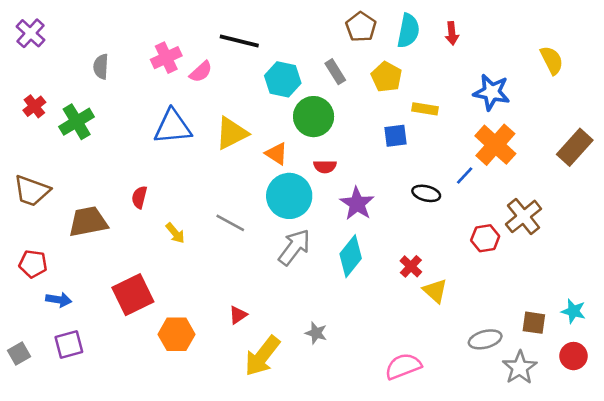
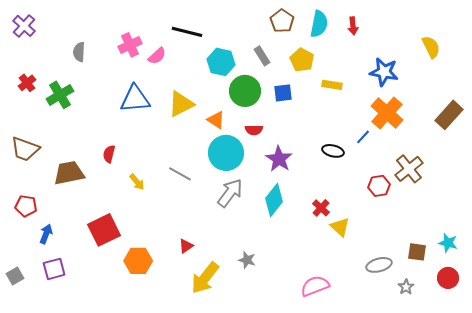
blue square: (395, 136) -> (283, 93), moved
blue arrow: (59, 300) -> (46, 234), turned -78
gray star: (520, 368) -> (406, 287), size x0.6

